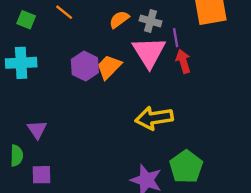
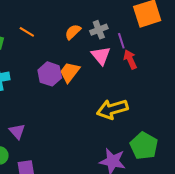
gray cross: (150, 21) -> (99, 30), turned -30
pink triangle: (149, 52) -> (101, 56), size x0.7

